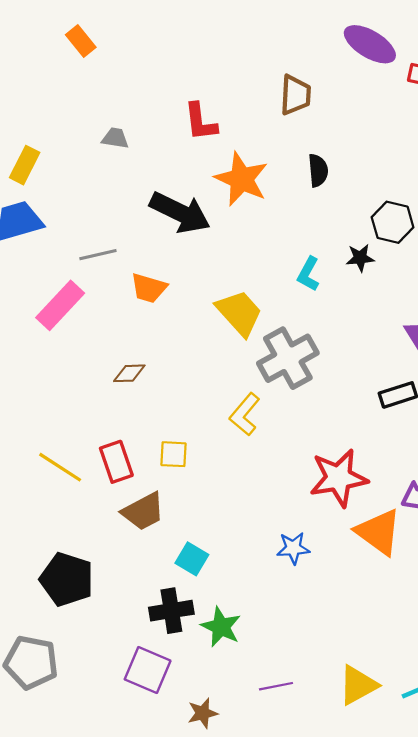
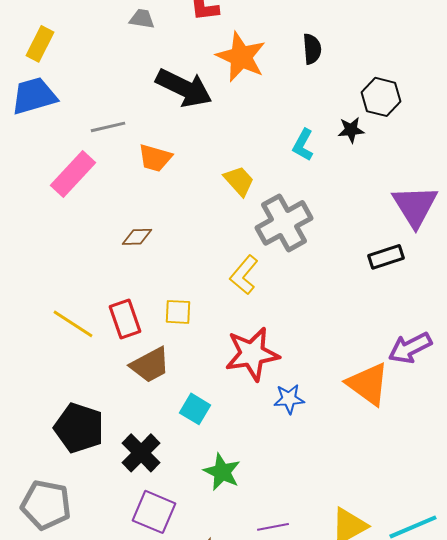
gray trapezoid: (115, 138) -> (142, 19), moved
yellow trapezoid: (239, 313) -> (239, 181), size x0.7
red star: (339, 478) -> (252, 354), moved
black cross: (171, 611) -> (141, 453), moved, turned -36

